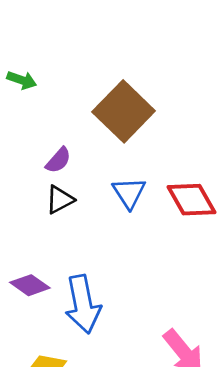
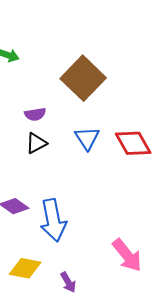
purple semicircle: (58, 160) -> (35, 114), turned 40

